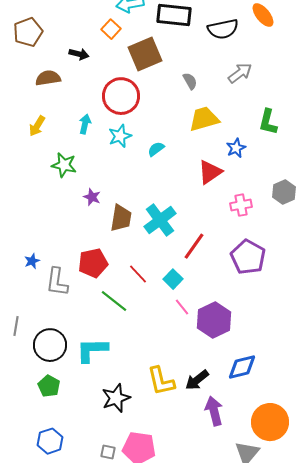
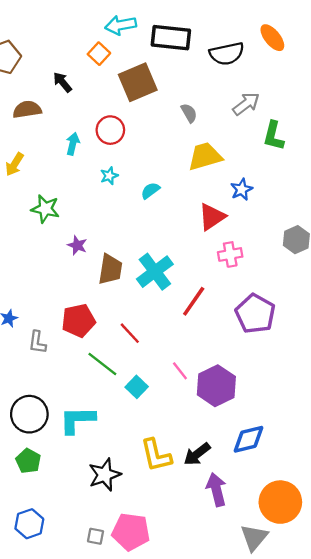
black arrow: (79, 54) -> (62, 82), turned -144
red circle: (121, 96) -> (110, 130), size x0.7
green L-shape: (268, 122) -> (274, 136), moved
cyan arrow: (85, 124) -> (73, 144), moved
cyan star: (120, 136) -> (109, 176), size x0.7
pink cross: (241, 205) -> (230, 254), moved
cyan square: (173, 279) -> (137, 387), moved
gray L-shape: (57, 282) -> (37, 342), size x0.7

